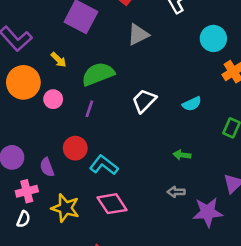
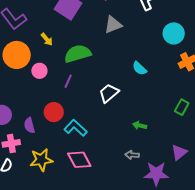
white trapezoid: (144, 101) -> (109, 93), moved
cyan semicircle: (192, 104) -> (139, 68), moved, turned 63
yellow star: (65, 208) -> (41, 160), turned -30

